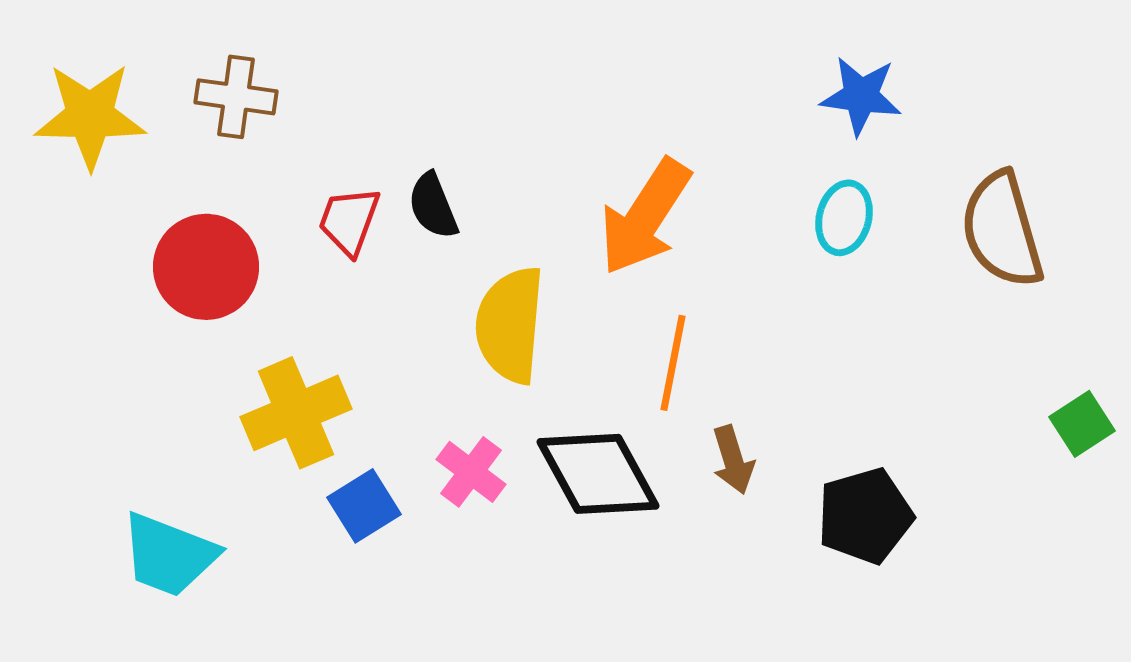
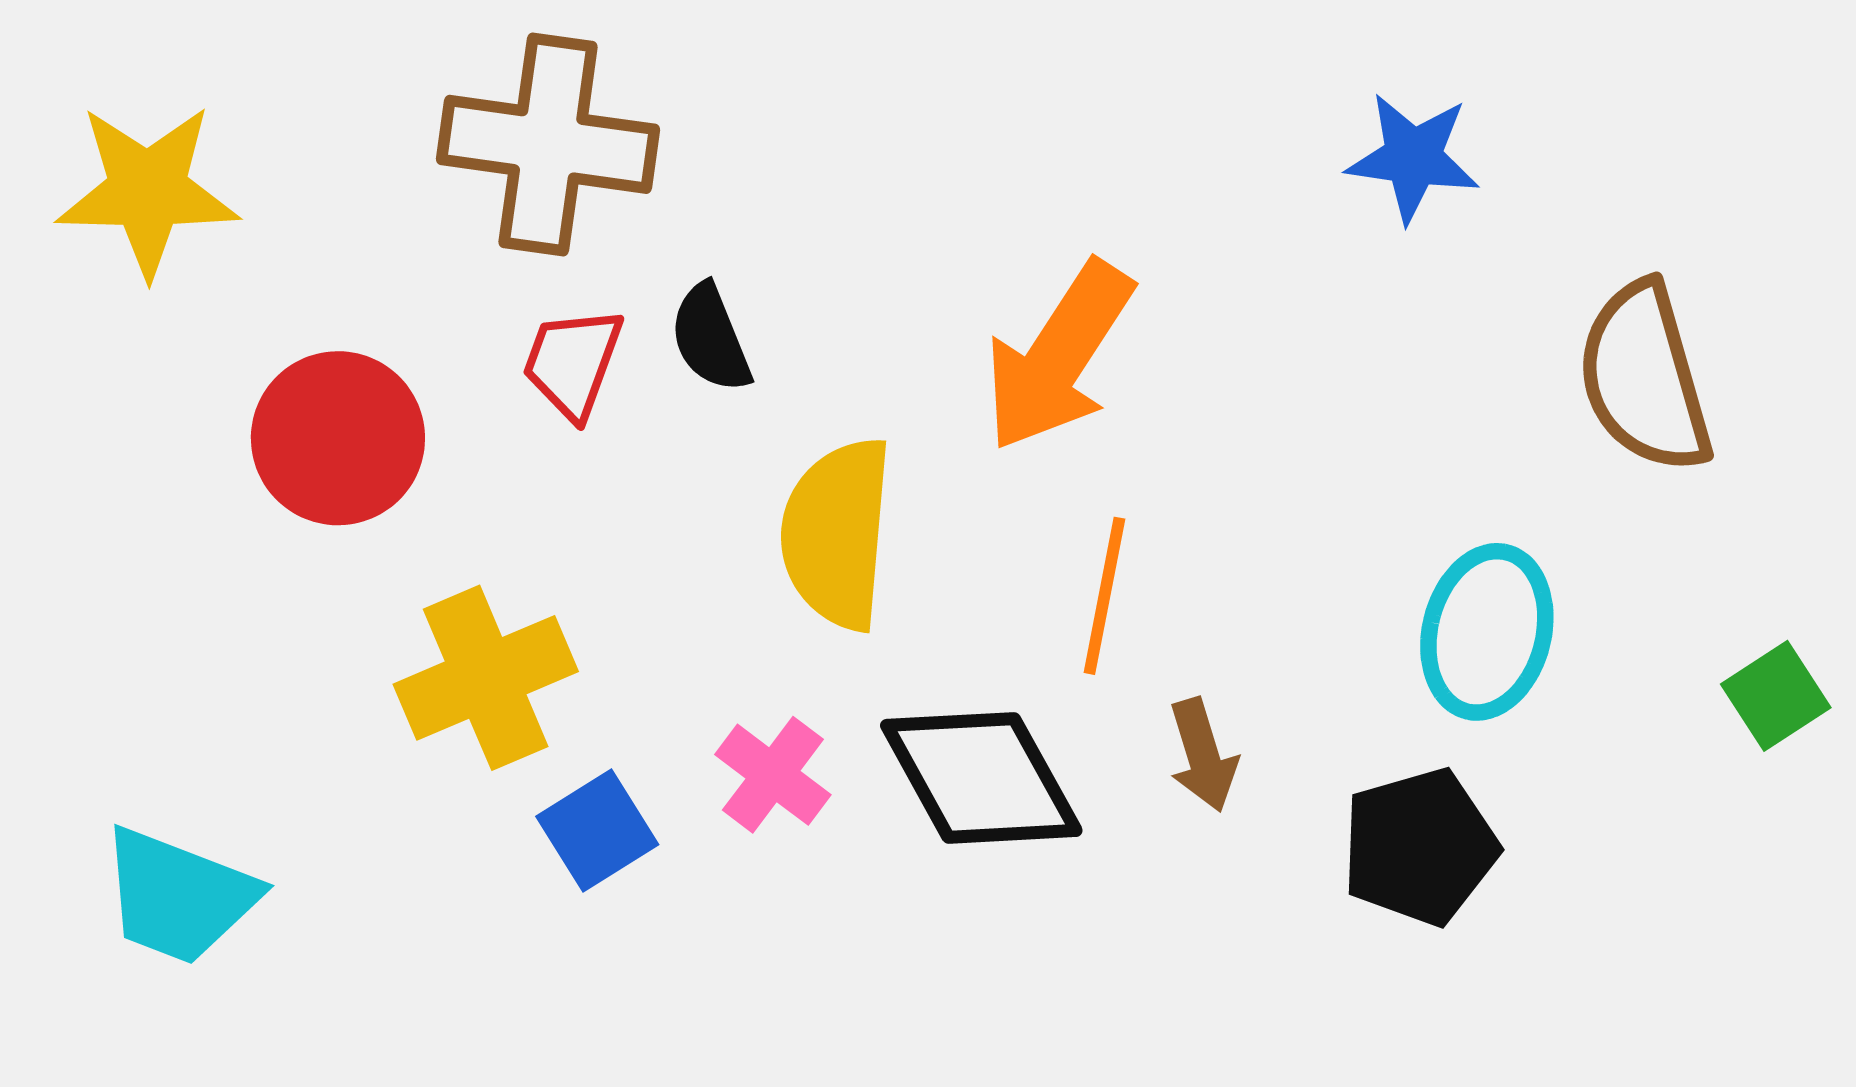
brown cross: (236, 97) -> (548, 144), moved, size x1.6
cyan ellipse: (844, 218) -> (1487, 632), moved, size x1.4
cyan trapezoid: (169, 555) -> (179, 896), moved

